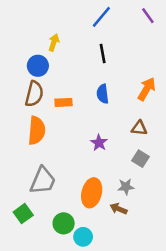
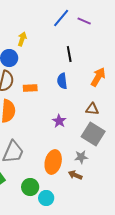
purple line: (148, 16) -> (84, 21), moved, turned -32
black line: (103, 54) -> (69, 54), moved
gray square: (141, 159) -> (93, 134), size x1.6

